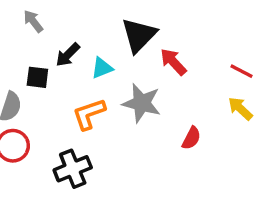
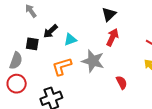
black triangle: (139, 35) -> (109, 14), moved, size x0.7
red arrow: (173, 62) -> (112, 37), turned 66
red semicircle: (191, 138) -> (122, 82), turned -56

